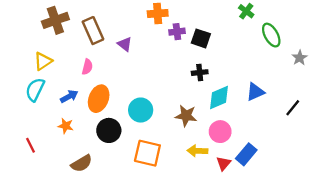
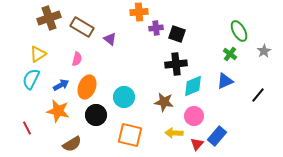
green cross: (246, 11) -> (230, 54), moved
brown rectangle: (93, 31) -> (82, 27), turned -35
black cross: (200, 73) -> (176, 64), size x1.5
orange star: (66, 126) -> (58, 111), size x1.6

